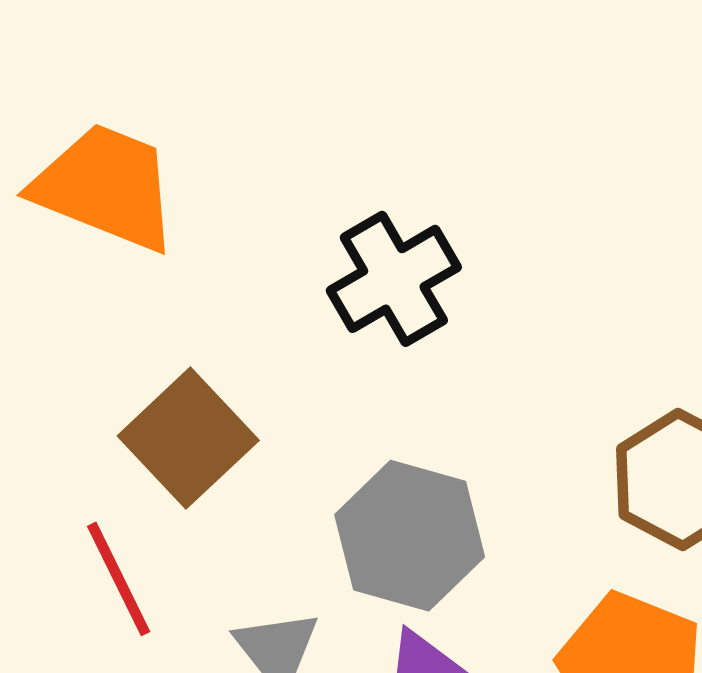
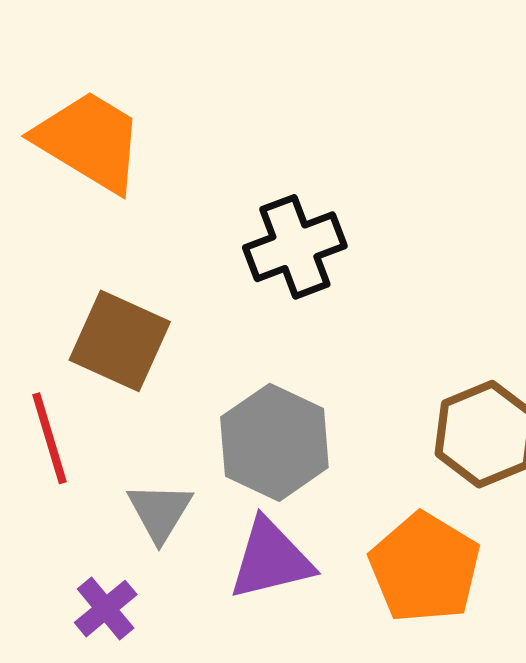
brown square: (188, 438) -> (120, 341), turned -32

